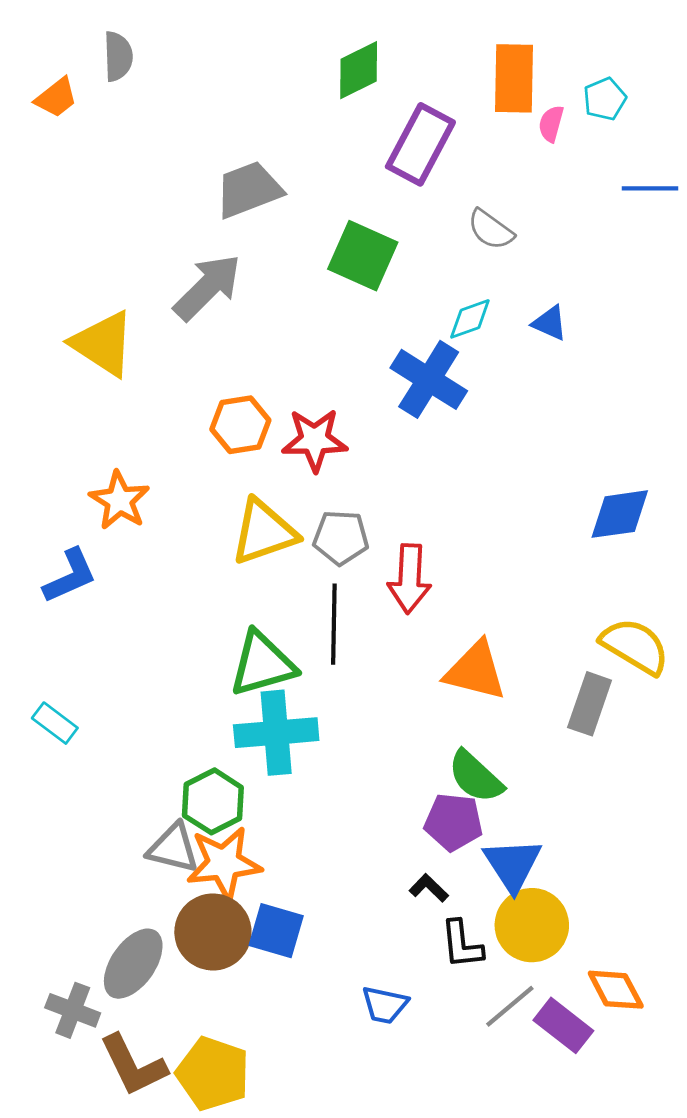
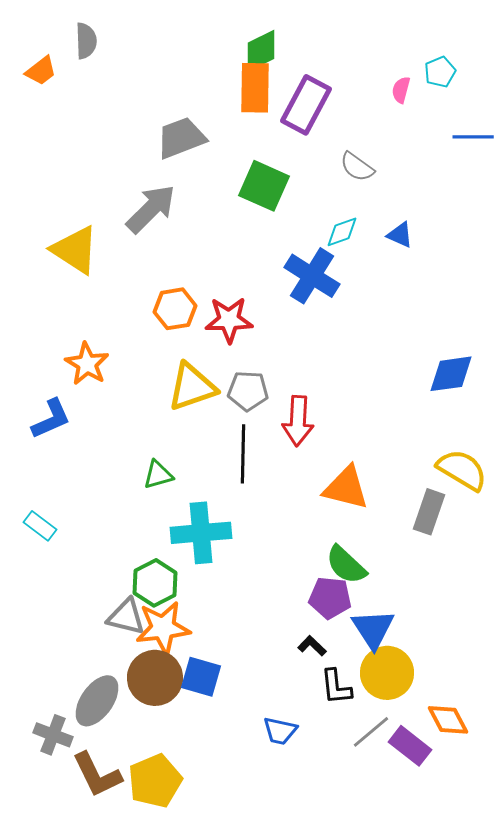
orange rectangle: (514, 78) -> (255, 88), moved
green triangle: (262, 664) -> (158, 475), moved, size x0.6
yellow pentagon: (213, 1074) -> (155, 781), turned 30

